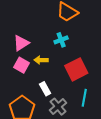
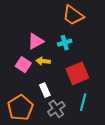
pink triangle: (21, 43) -> (36, 41), moved

